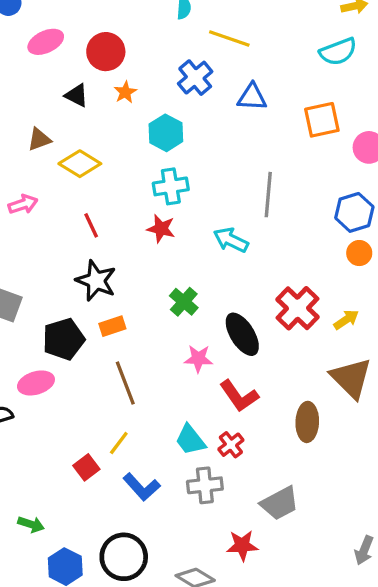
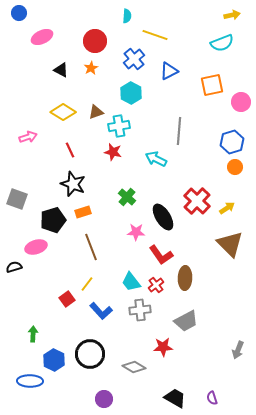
red circle: (106, 52) -> (95, 41), moved
blue triangle: (252, 97) -> (169, 71), turned -30
cyan hexagon: (166, 133) -> (131, 93), moved
brown triangle: (39, 139) -> (96, 112), moved
brown ellipse: (307, 422) -> (185, 278), moved
green arrow: (31, 524) -> (33, 334), turned -105

